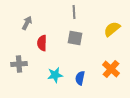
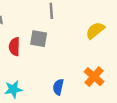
gray square: (75, 38) -> (39, 39), moved
cyan star: (55, 75) -> (13, 89), moved

